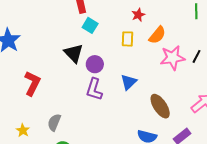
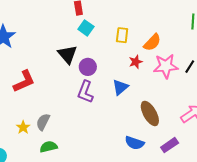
red star: (138, 15) -> (136, 62), moved
yellow rectangle: (128, 39) -> (122, 35), moved
red L-shape: (32, 83) -> (24, 81), turned 35
yellow star: (23, 130) -> (23, 127), moved

